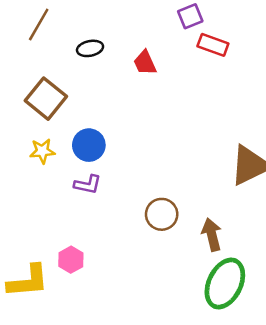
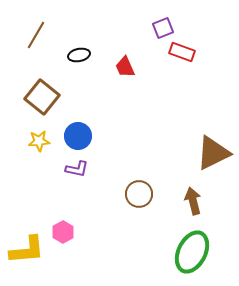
brown arrow: (212, 235) -> (193, 201), moved

